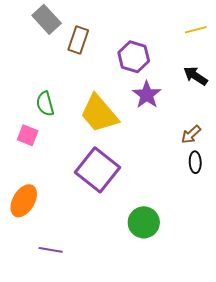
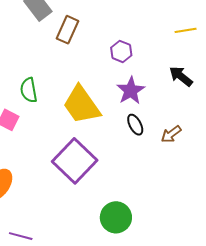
purple hexagon: (134, 57) -> (121, 51), size x0.7
black ellipse: (195, 162) -> (135, 125), moved, turned -30

